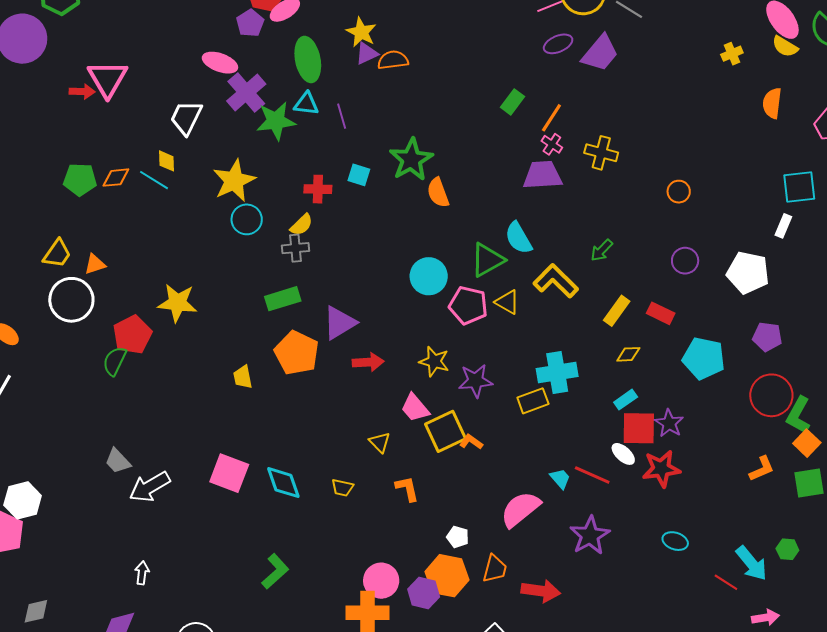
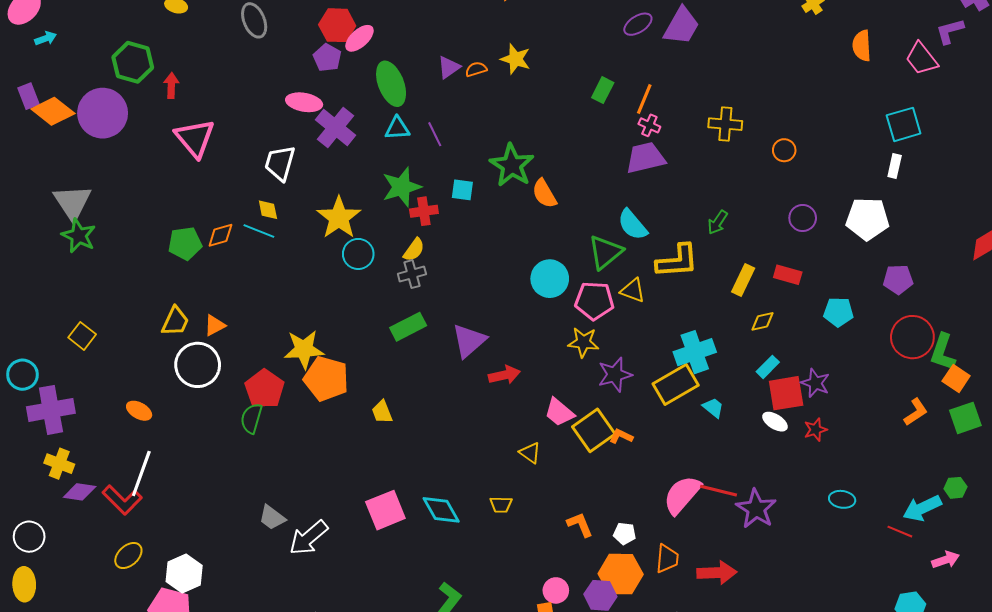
yellow star: (361, 32) -> (516, 59), moved
orange semicircle: (393, 60) -> (476, 69), size x0.7
red arrow: (82, 92) -> (171, 86), moved, turned -80
green star: (276, 121) -> (402, 187), moved
yellow cross: (601, 153) -> (725, 124), moved
yellow L-shape: (556, 281) -> (677, 261), turned 141
orange pentagon: (297, 353) -> (326, 379), moved
cyan pentagon: (704, 358) -> (838, 312), size x0.7
yellow star: (434, 361) -> (583, 342), moved
yellow rectangle: (533, 401) -> (676, 384), size x1.4
red star: (661, 469) -> (816, 430), size x0.6
pink square: (229, 473) -> (385, 510), turned -33
red line: (592, 475) -> (719, 491), moved
cyan trapezoid: (560, 479) -> (713, 408), moved
orange L-shape: (407, 489) -> (580, 525), moved
cyan arrow: (751, 563) -> (922, 508), turned 114
pink circle: (381, 581) -> (556, 590), size x0.7

